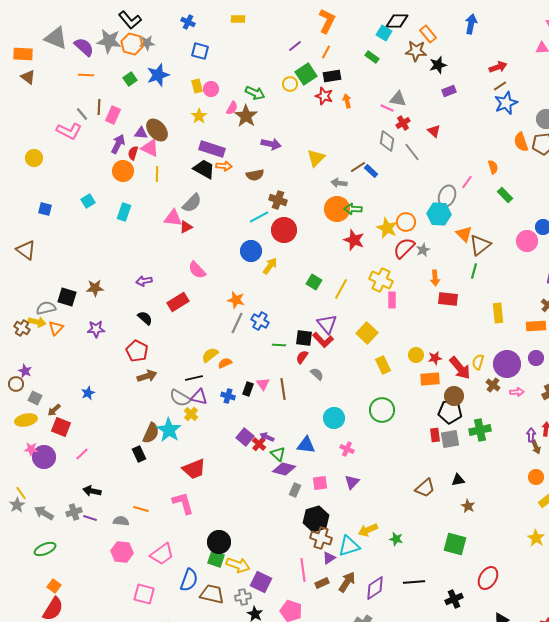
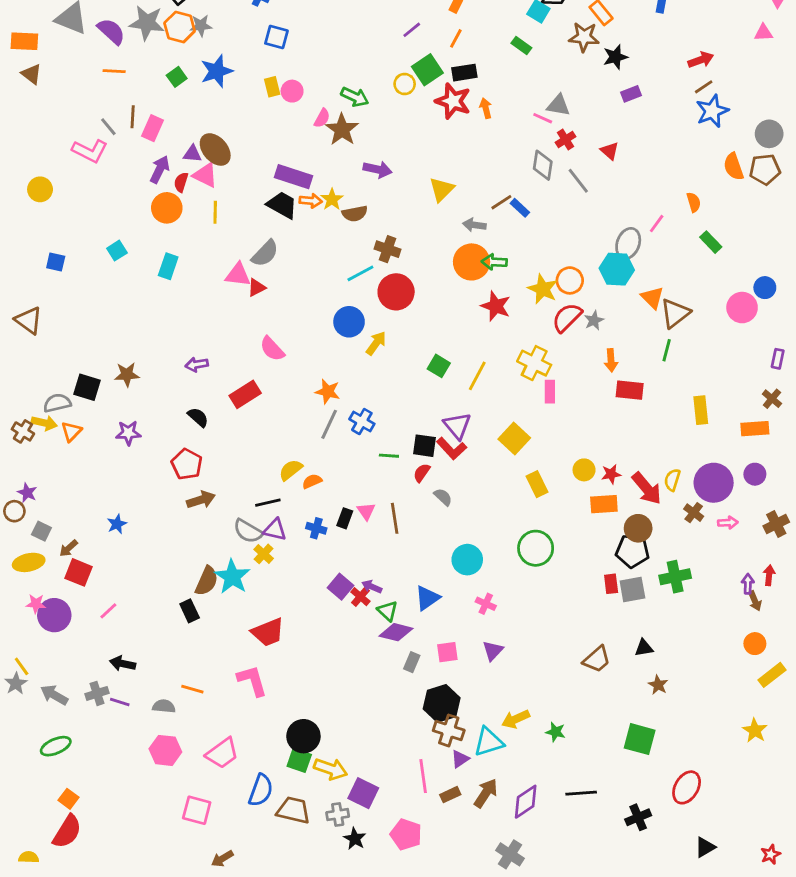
red star: (324, 96) -> (453, 101), size x1.4
yellow star: (199, 116) -> (332, 199), moved
blue triangle: (306, 445) -> (427, 598), turned -42

